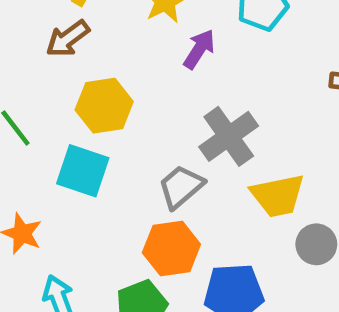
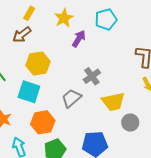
gray cross: (229, 136) -> (92, 76), size x0.7
orange hexagon: (171, 248) -> (43, 122), moved

